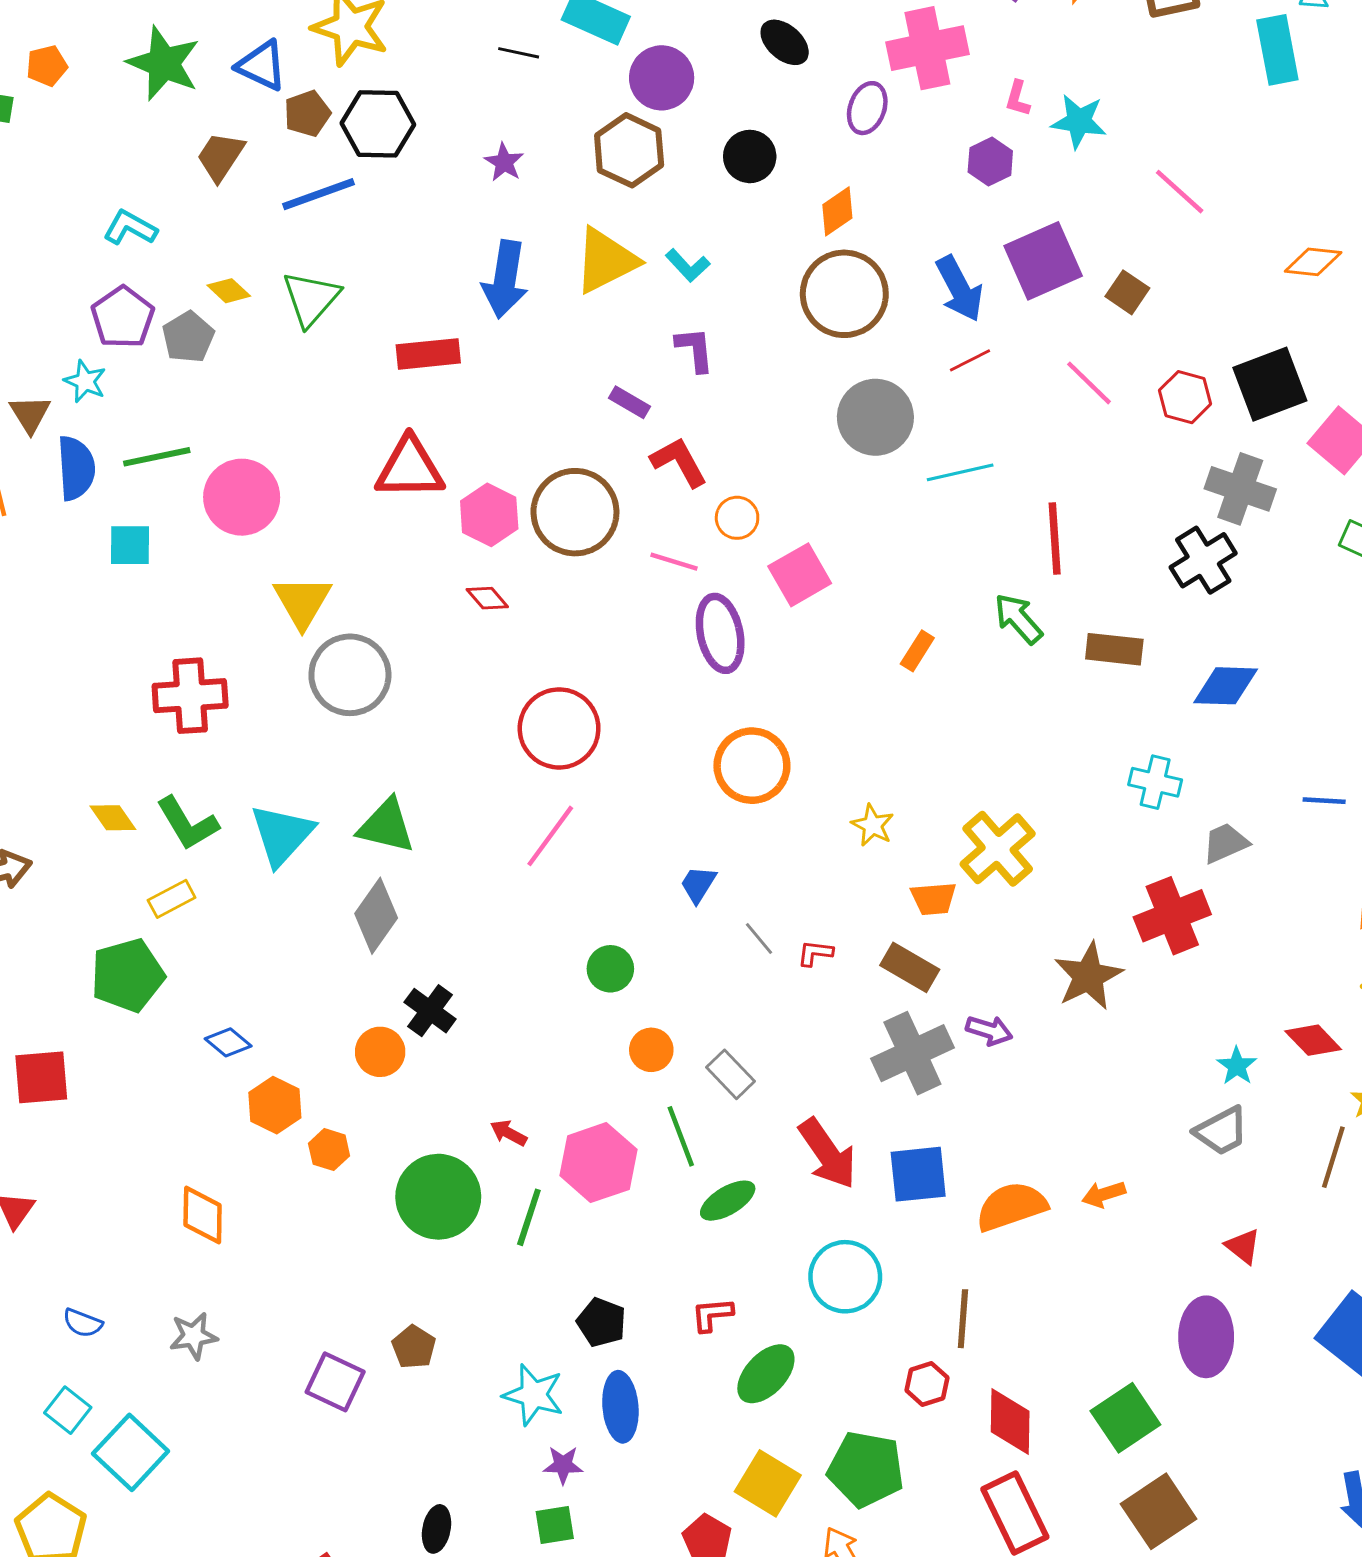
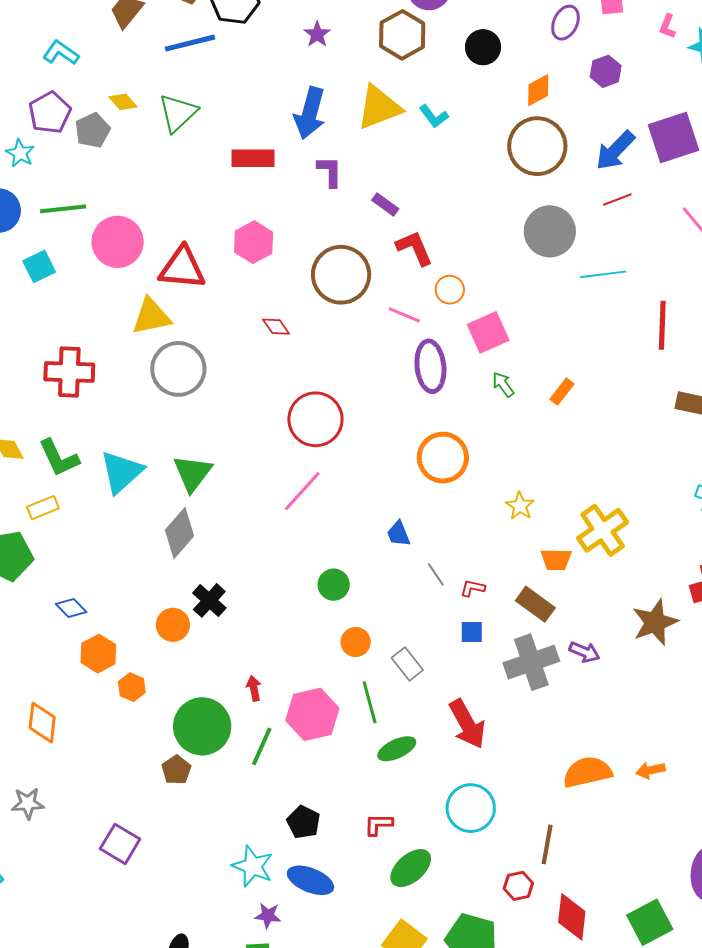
purple hexagon: (990, 161) -> (606, 71), moved
blue arrow: (959, 289) -> (615, 150), turned 66
purple L-shape: (695, 349) -> (330, 172), moved
red triangle: (410, 468) -> (182, 268), moved
pink hexagon: (489, 515) -> (254, 242), moved
cyan square: (130, 545) -> (39, 266), turned -32
yellow triangle: (302, 602) -> (151, 316), turned 42
green arrow: (1018, 619) -> (503, 385), moved, size x0.7
green triangle: (386, 826) -> (193, 473), turned 48
blue trapezoid: (698, 884) -> (399, 534), turned -60
red arrow: (509, 1133) -> (254, 688), turned 45
blue square: (918, 1174) -> (472, 632), moved, size x0.6
brown pentagon: (414, 1347) -> (176, 770), moved
blue ellipse: (620, 1407) -> (310, 880), turned -69

